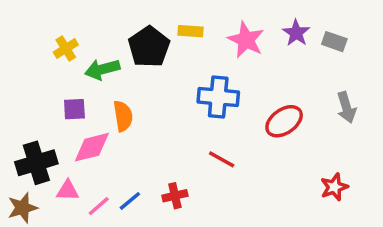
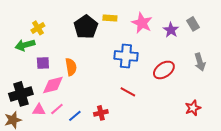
purple star: (296, 33) -> (171, 30), moved
gray rectangle: (334, 42) -> (193, 24), turned 40
green arrow: (102, 69) -> (25, 45), moved
pink line: (99, 206) -> (57, 109), moved

